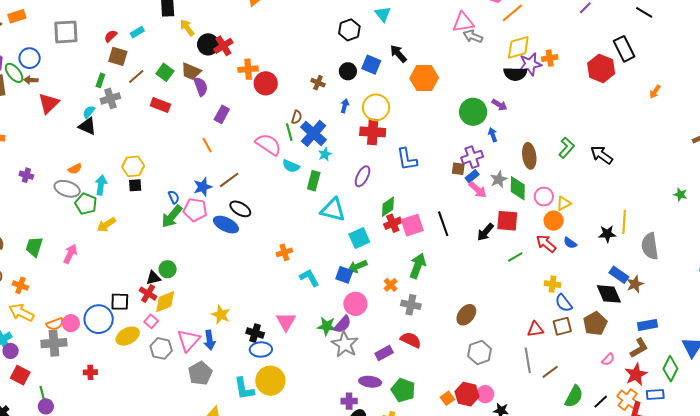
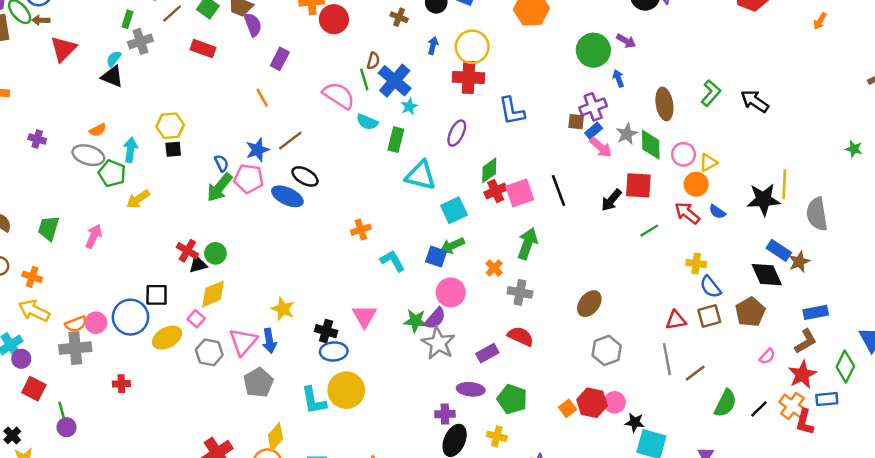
black star: (607, 234) -> (764, 200), size x1.5
red cross: (148, 294) -> (187, 251), moved

